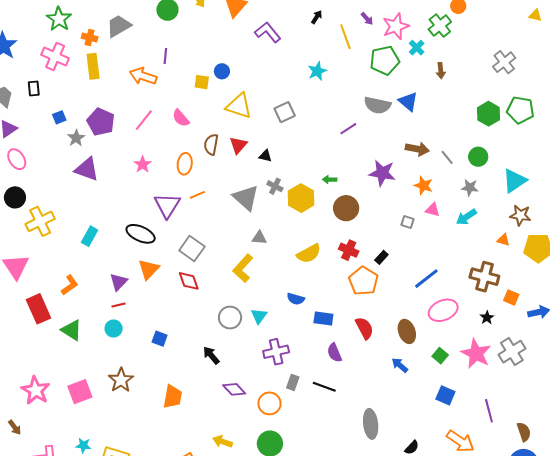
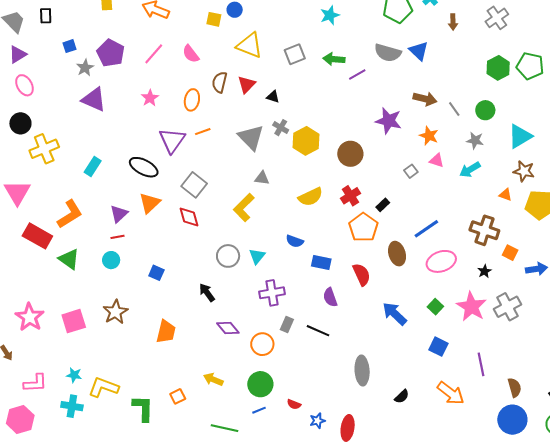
gray cross: (504, 62) -> (497, 18), moved
green arrow: (330, 180) -> (334, 59), moved, size x1.5
gray square: (408, 222) -> (411, 171), turned 32
red cross: (349, 250) -> (350, 196), turned 30
orange L-shape: (70, 285) -> (70, 214), size x1.4
red rectangle: (39, 309) -> (37, 236), turned -40
brown ellipse: (407, 331) -> (397, 254), moved
blue arrow: (400, 365) -> (395, 314), size x1.5

